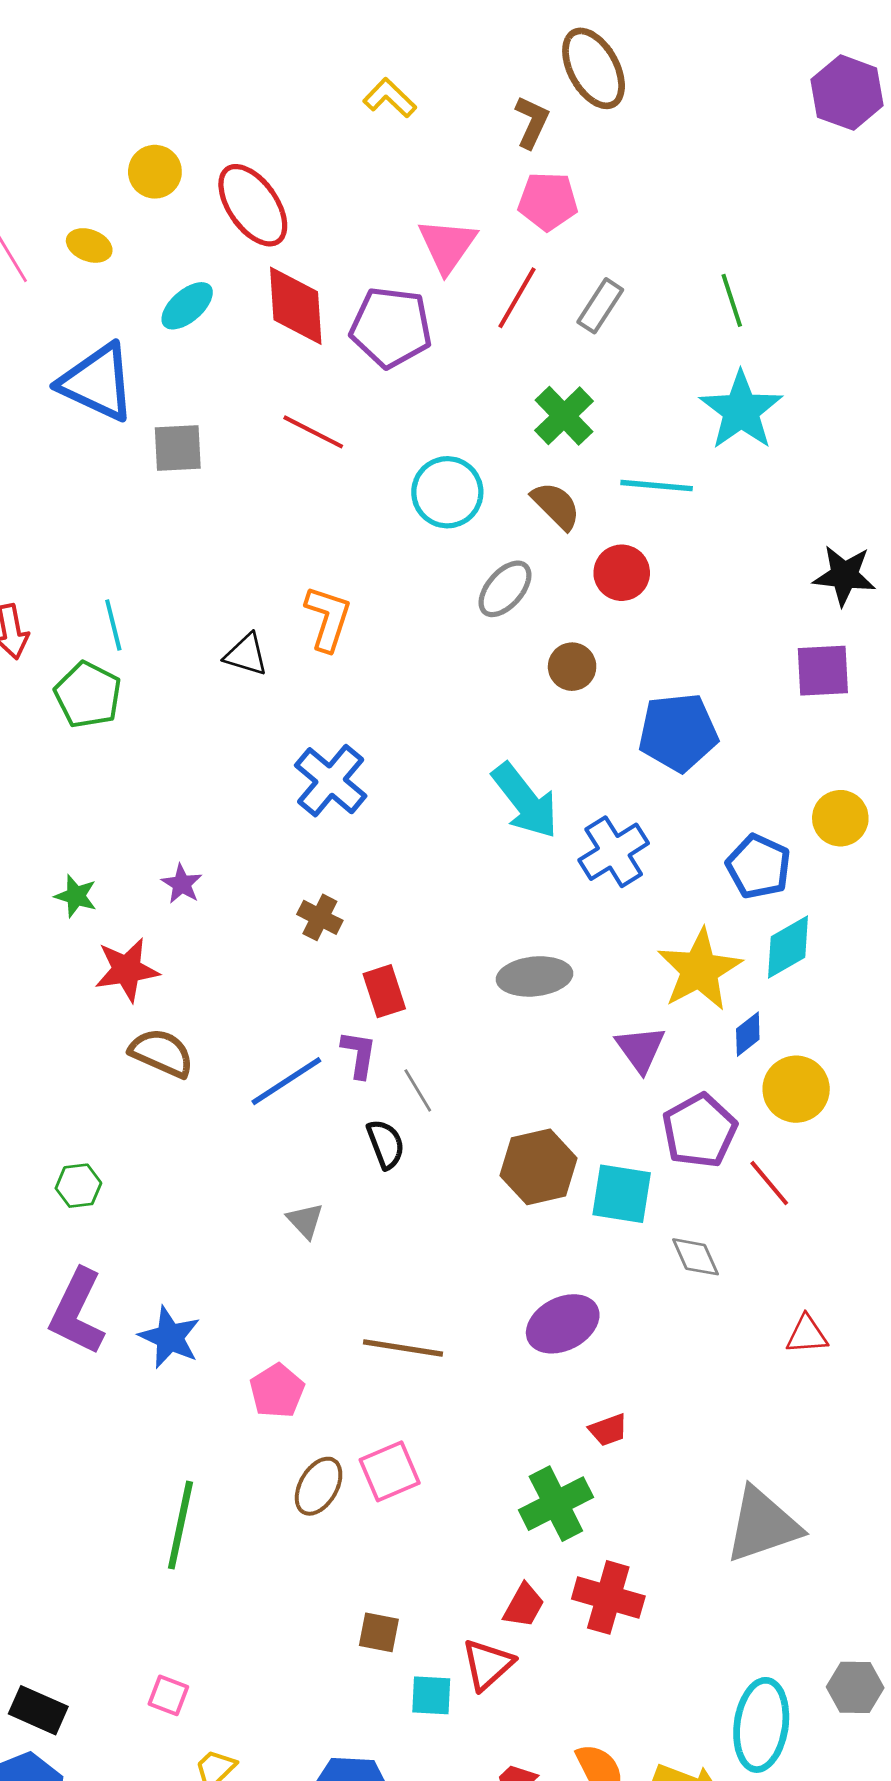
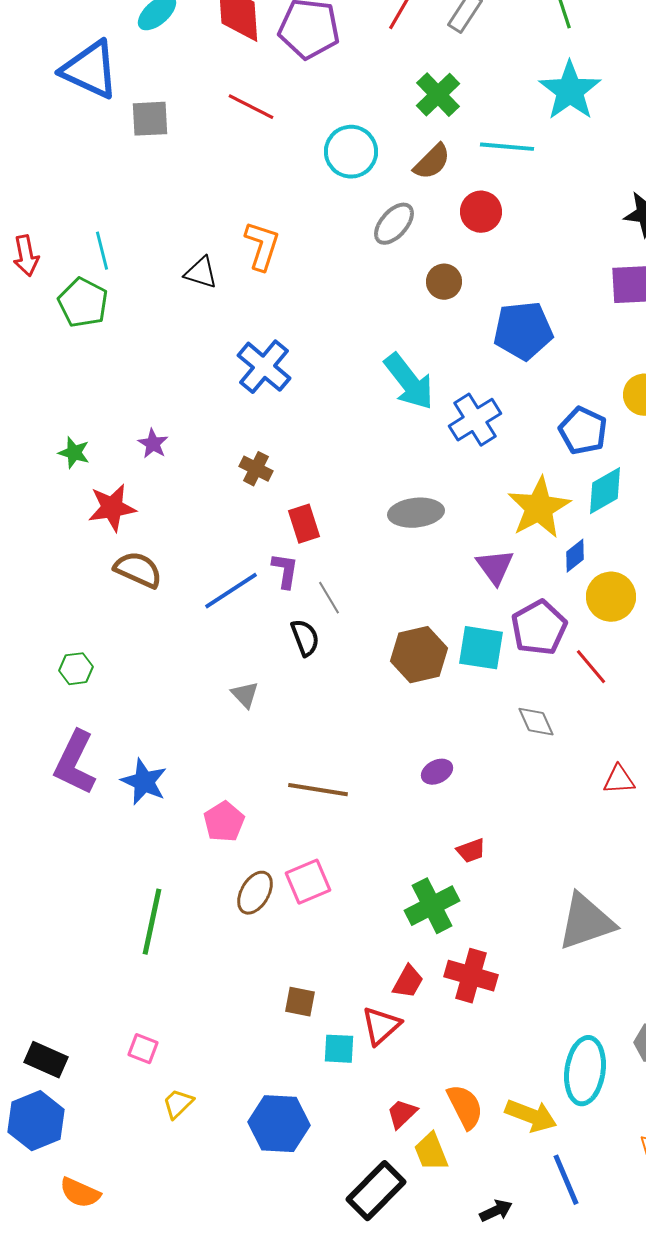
brown semicircle: (556, 506) -> (432, 162), turned 90
cyan square: (622, 1194) -> (481, 648), moved
purple ellipse: (563, 1324) -> (437, 772), size x0.6

